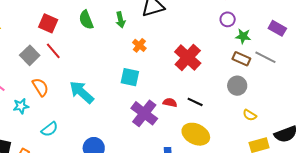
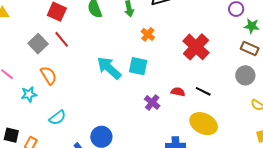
cyan arrow: (82, 92) -> (109, 68), moved
purple cross: (144, 113) -> (152, 102), size x0.6

